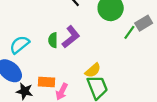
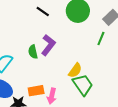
green line: (129, 32) -> (101, 38), moved

